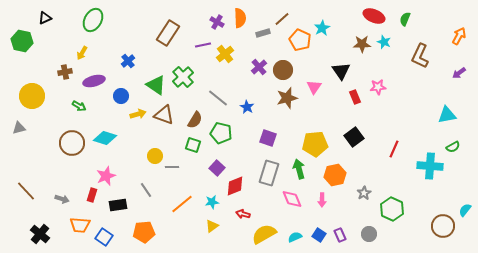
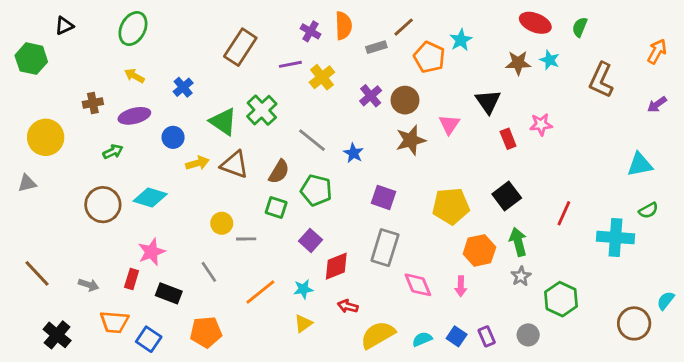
yellow arrow: (82, 53) -> (134, 76), moved, turned 88
green arrow: (79, 106) -> (113, 152), turned -56
green arrow: (299, 169) -> (518, 242), moved
black rectangle: (118, 205) -> (169, 293), turned 30

